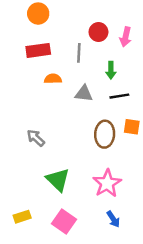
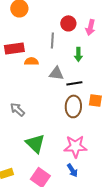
red rectangle: (38, 50) -> (14, 48), moved
black line: (119, 96) -> (74, 83), moved
pink star: (107, 183) -> (75, 146), turned 30
blue arrow: (113, 219) -> (72, 170), moved

